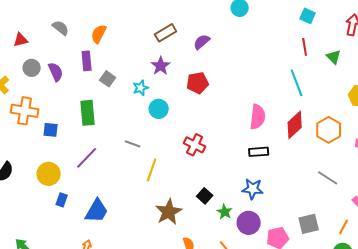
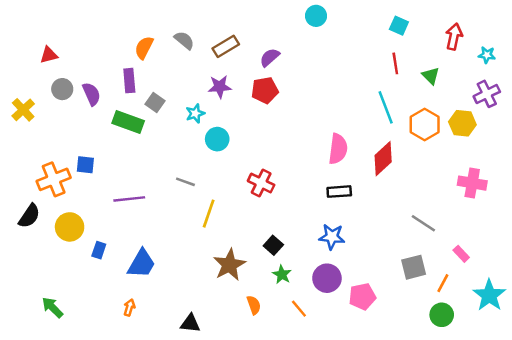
gray semicircle: (61, 28) -> (184, 40), moved
purple star: (161, 66) -> (220, 87), turned 30
red pentagon: (198, 83) -> (265, 90), moved
orange cross: (25, 111) -> (54, 179), moved, turned -32
green rectangle: (88, 113) -> (128, 122), moved, turned -65
orange hexagon: (329, 130) -> (425, 124), moved
purple line: (87, 158) -> (129, 199), turned 40
yellow circle: (49, 174) -> (70, 227), moved
green star: (225, 212) -> (282, 275), moved
gray square: (309, 224) -> (414, 267), moved

